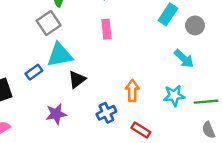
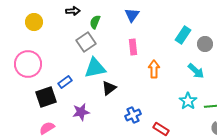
blue rectangle: (34, 72) -> (65, 82), moved
orange arrow: (132, 91) -> (154, 69), moved
cyan star: (174, 96) -> (188, 101), turned -30
purple star: (56, 114) -> (81, 112), moved

